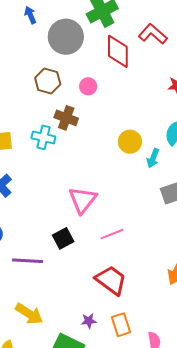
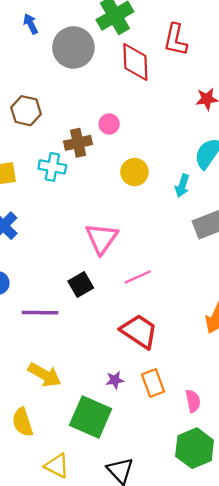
red L-shape: (153, 34) -> (176, 40), turned -116
brown hexagon: (48, 81) -> (26, 111), moved
pink circle: (88, 86) -> (109, 124), moved
brown cross: (66, 118) -> (78, 143), turned -30
yellow circle: (130, 142) -> (135, 172), moved

